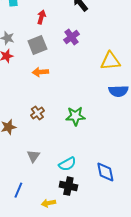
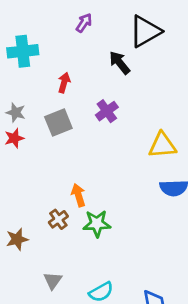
orange arrow: (40, 72) -> (78, 195), moved, turned 77
green star: (75, 116) -> (97, 224), moved

